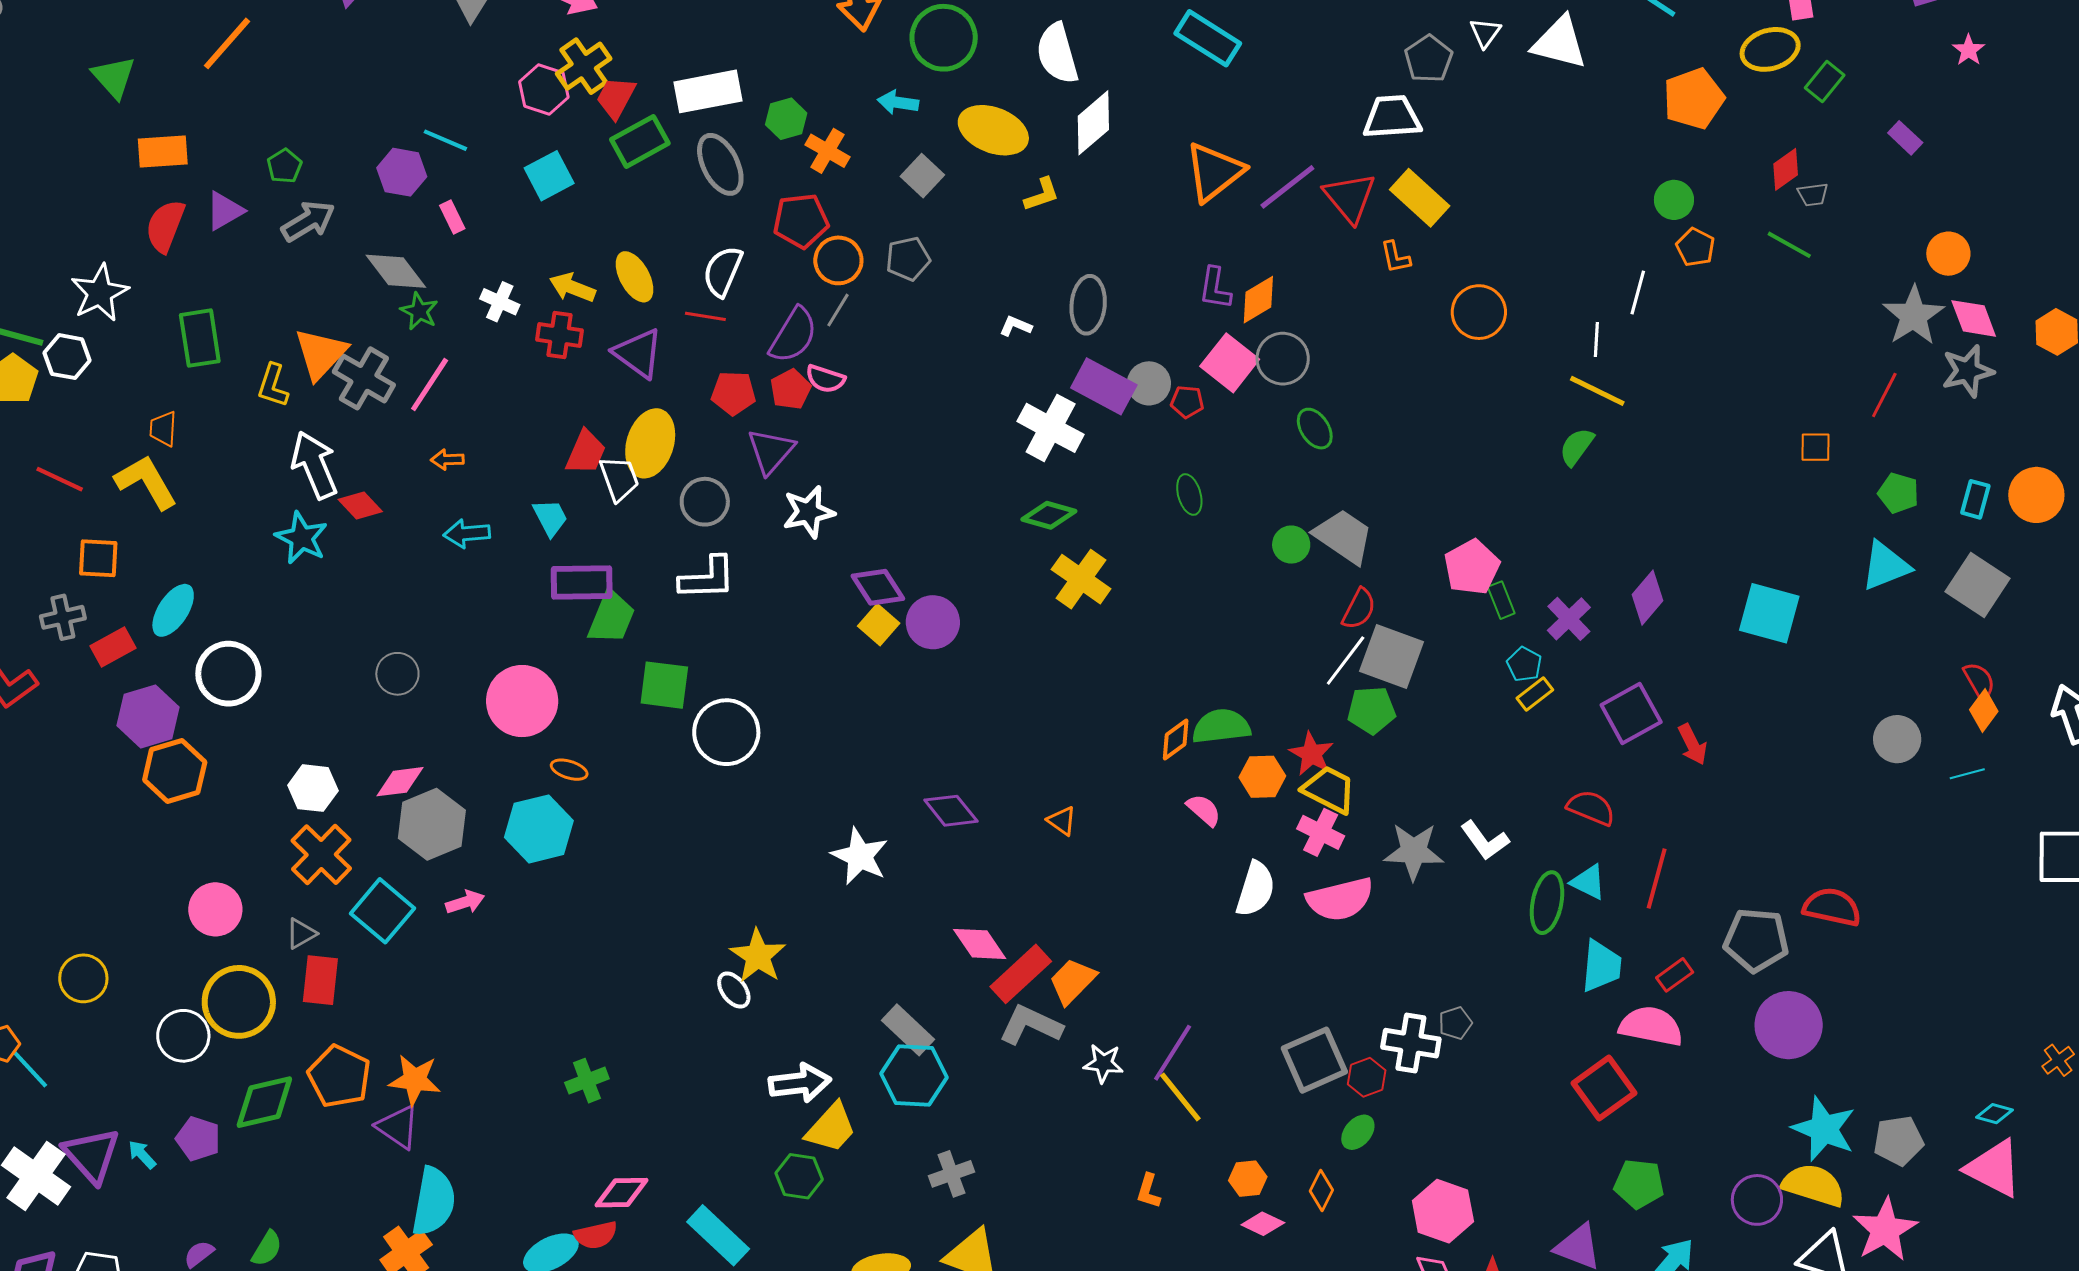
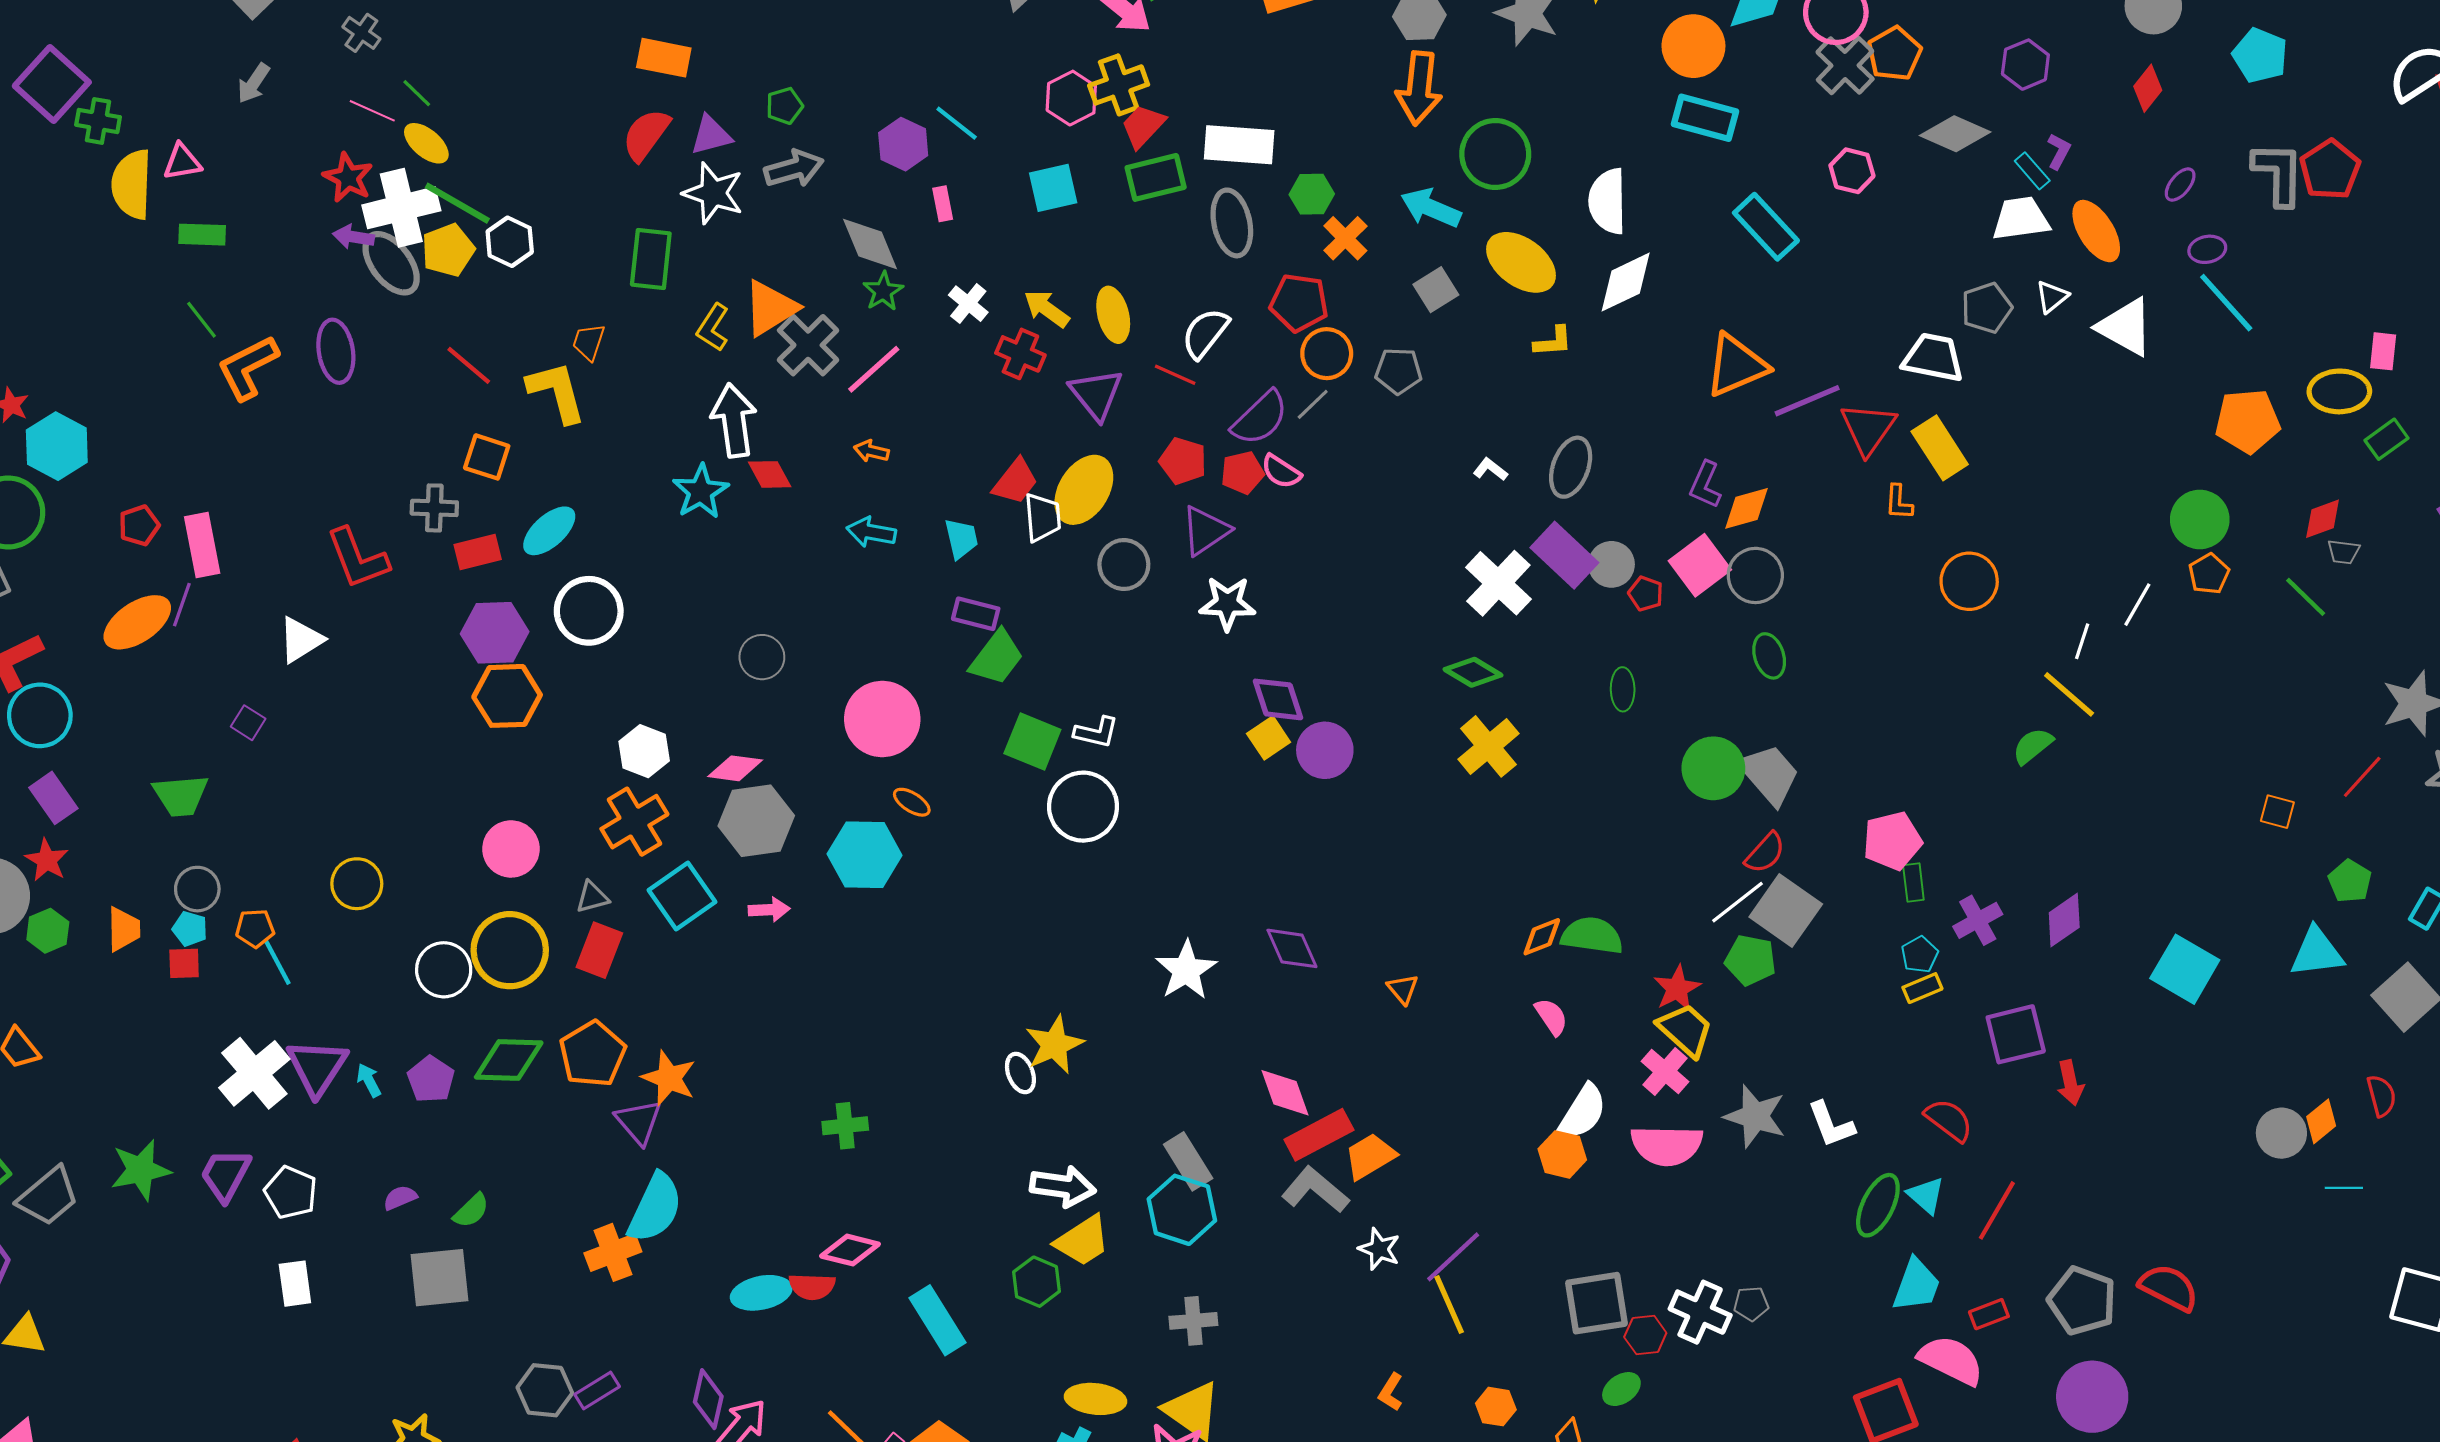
cyan arrow: (898, 102) -> (1431, 208), size x1.4
green circle: (1674, 200) -> (2200, 519), size x1.4
white star: (100, 293) -> (713, 193), moved, turned 30
green circle: (1291, 545) -> (1713, 768), size x1.6
white L-shape: (707, 578) -> (1096, 732), moved, size x0.7
purple rectangle: (582, 583) -> (976, 614), size x0.7
orange diamond: (1984, 711) -> (2321, 1121), moved
orange hexagon: (1262, 777) -> (1562, 1154), moved

